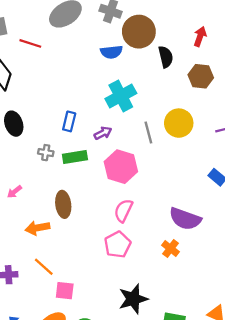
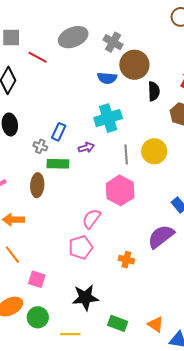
gray cross: (46, 153) -> (40, 146), moved
pink hexagon: (121, 167) -> (120, 190), moved
brown ellipse: (63, 204) -> (37, 185), moved
purple semicircle: (185, 219) -> (161, 236), moved, turned 112
orange cross: (171, 248) -> (126, 260), turned -35
pink square: (65, 291) -> (37, 279), moved

